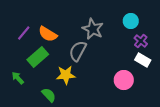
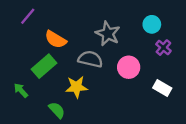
purple line: (24, 33) -> (28, 16), moved
gray semicircle: (78, 51) -> (90, 59), turned 75
white rectangle: (143, 60) -> (162, 88), moved
pink circle: (124, 80) -> (129, 67), moved

